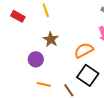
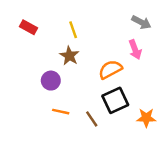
yellow line: (46, 10) -> (73, 30), moved
black square: (88, 75) -> (115, 100), turned 30

